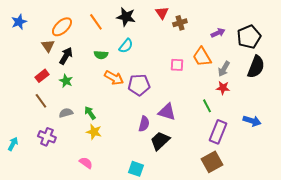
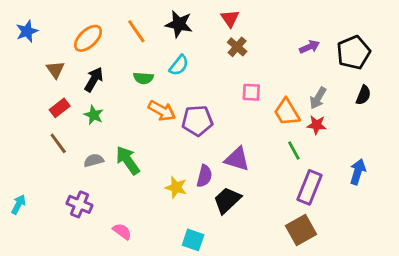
brown cross: (180, 23) -> (237, 47), moved, turned -32
brown triangle: (48, 46) -> (55, 70), moved
orange trapezoid: (202, 57) -> (287, 112), moved
black semicircle: (256, 67) -> (363, 95), size x0.6
green arrow: (90, 113) -> (128, 160), size x1.5
blue arrow: (252, 121) -> (358, 172), turned -90
yellow star: (94, 132) -> (176, 187), moved
purple cross: (47, 137) -> (80, 204), moved

